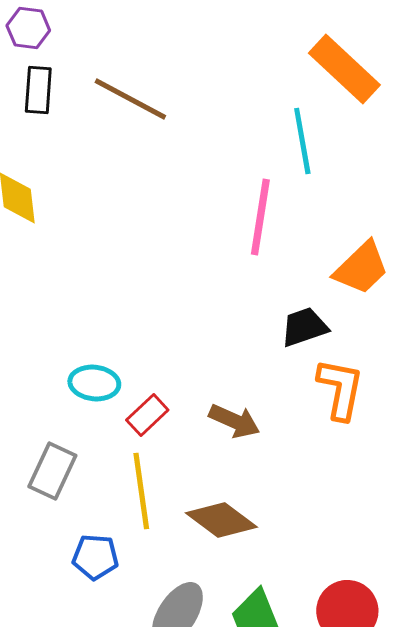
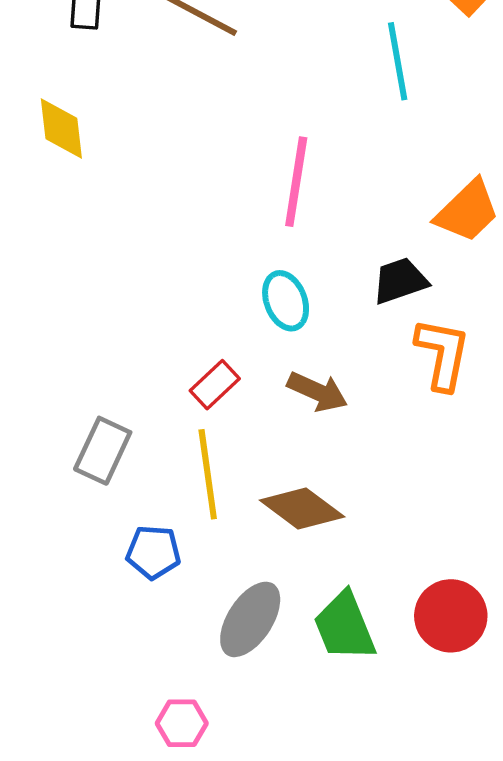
pink line: (260, 217) -> (296, 182), moved
cyan ellipse: (94, 383) -> (286, 301), moved, turned 63

